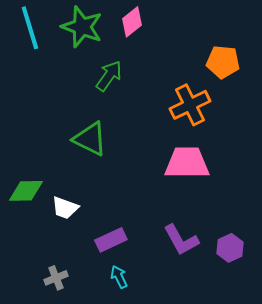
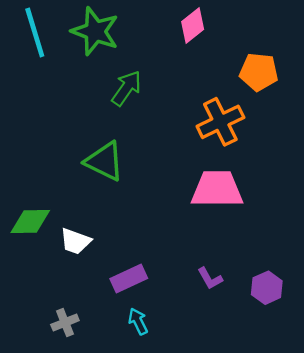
pink diamond: (132, 22) -> (193, 26), moved
purple L-shape: (181, 240) -> (210, 278), size x0.6

